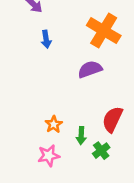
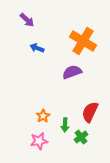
blue arrow: (46, 39) -> (37, 48), turned 120

